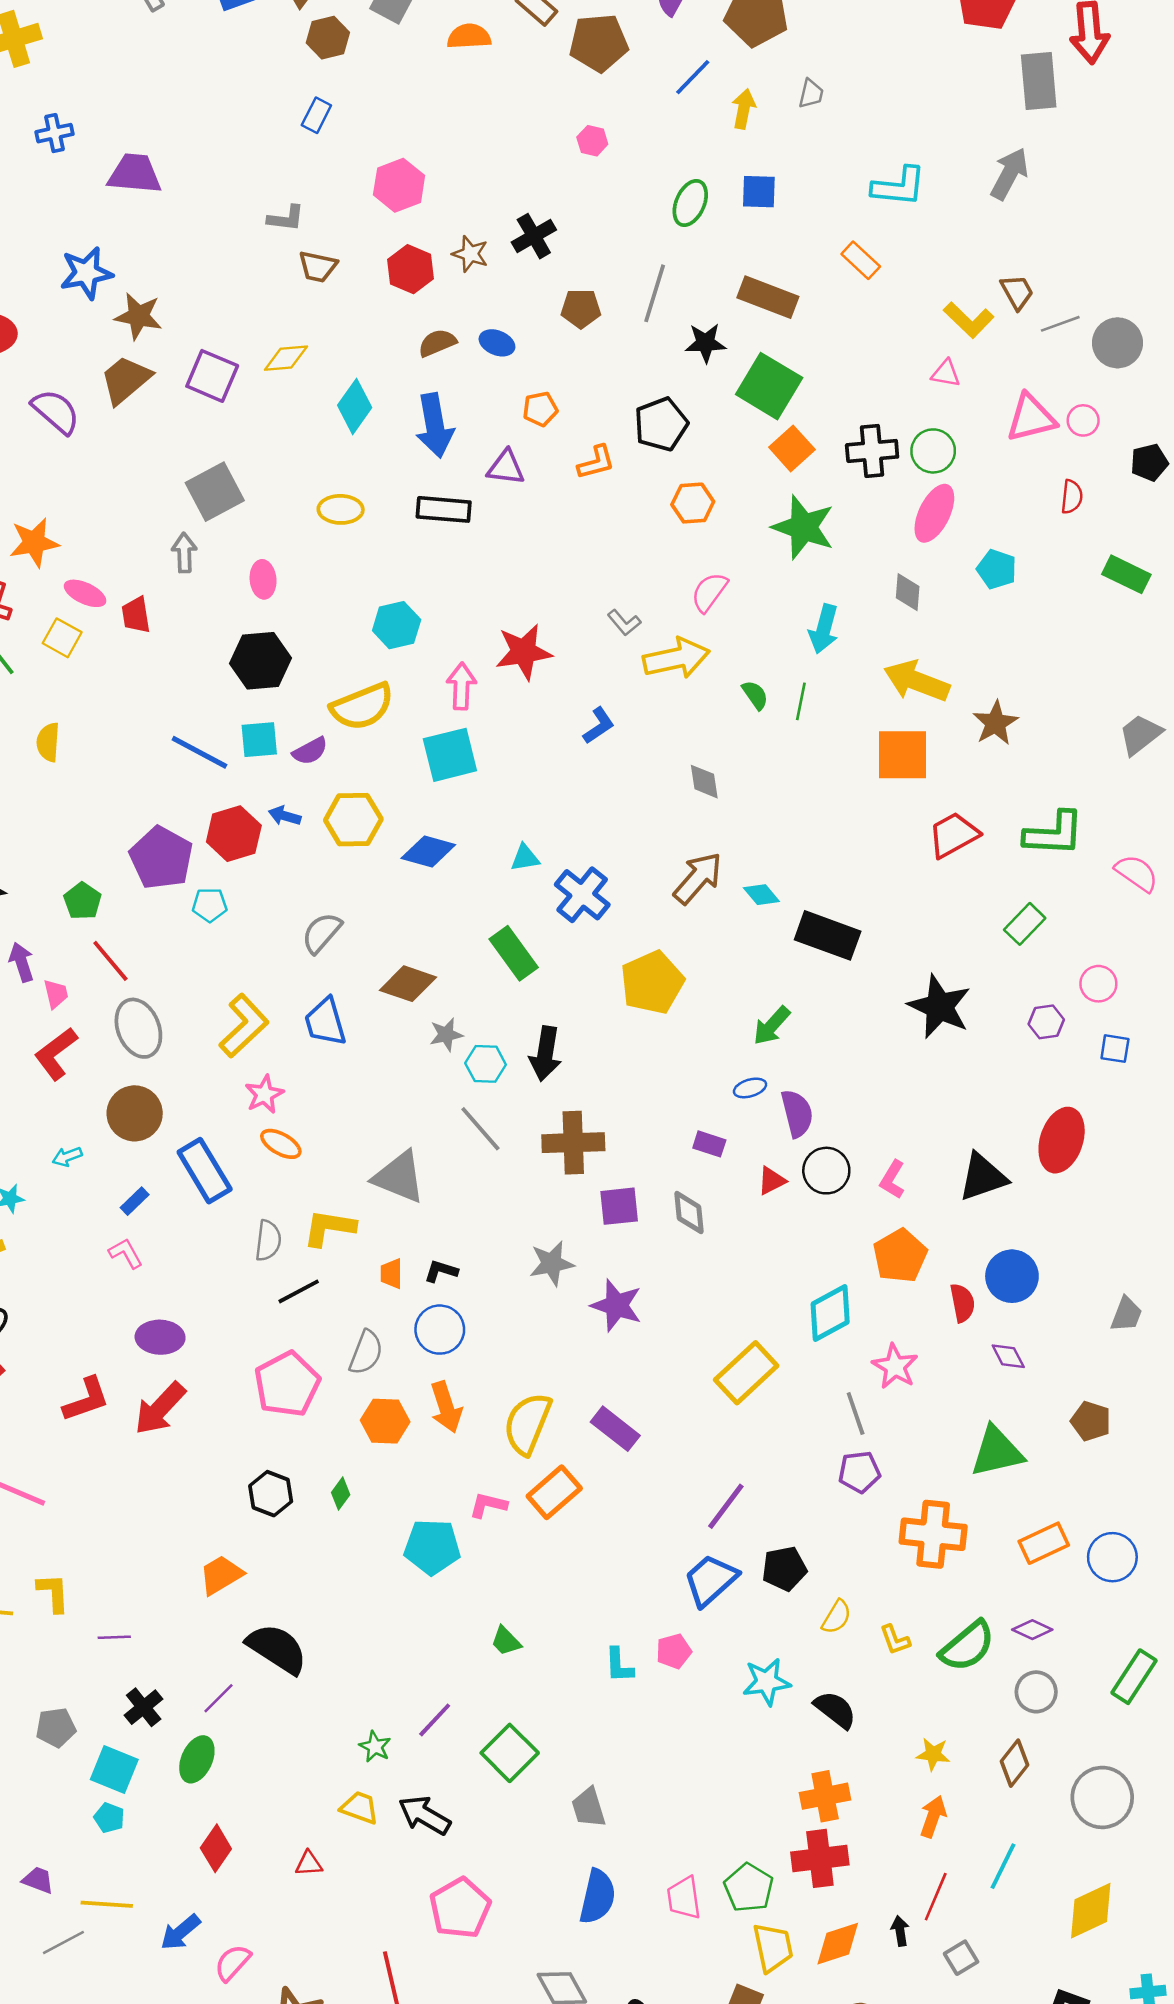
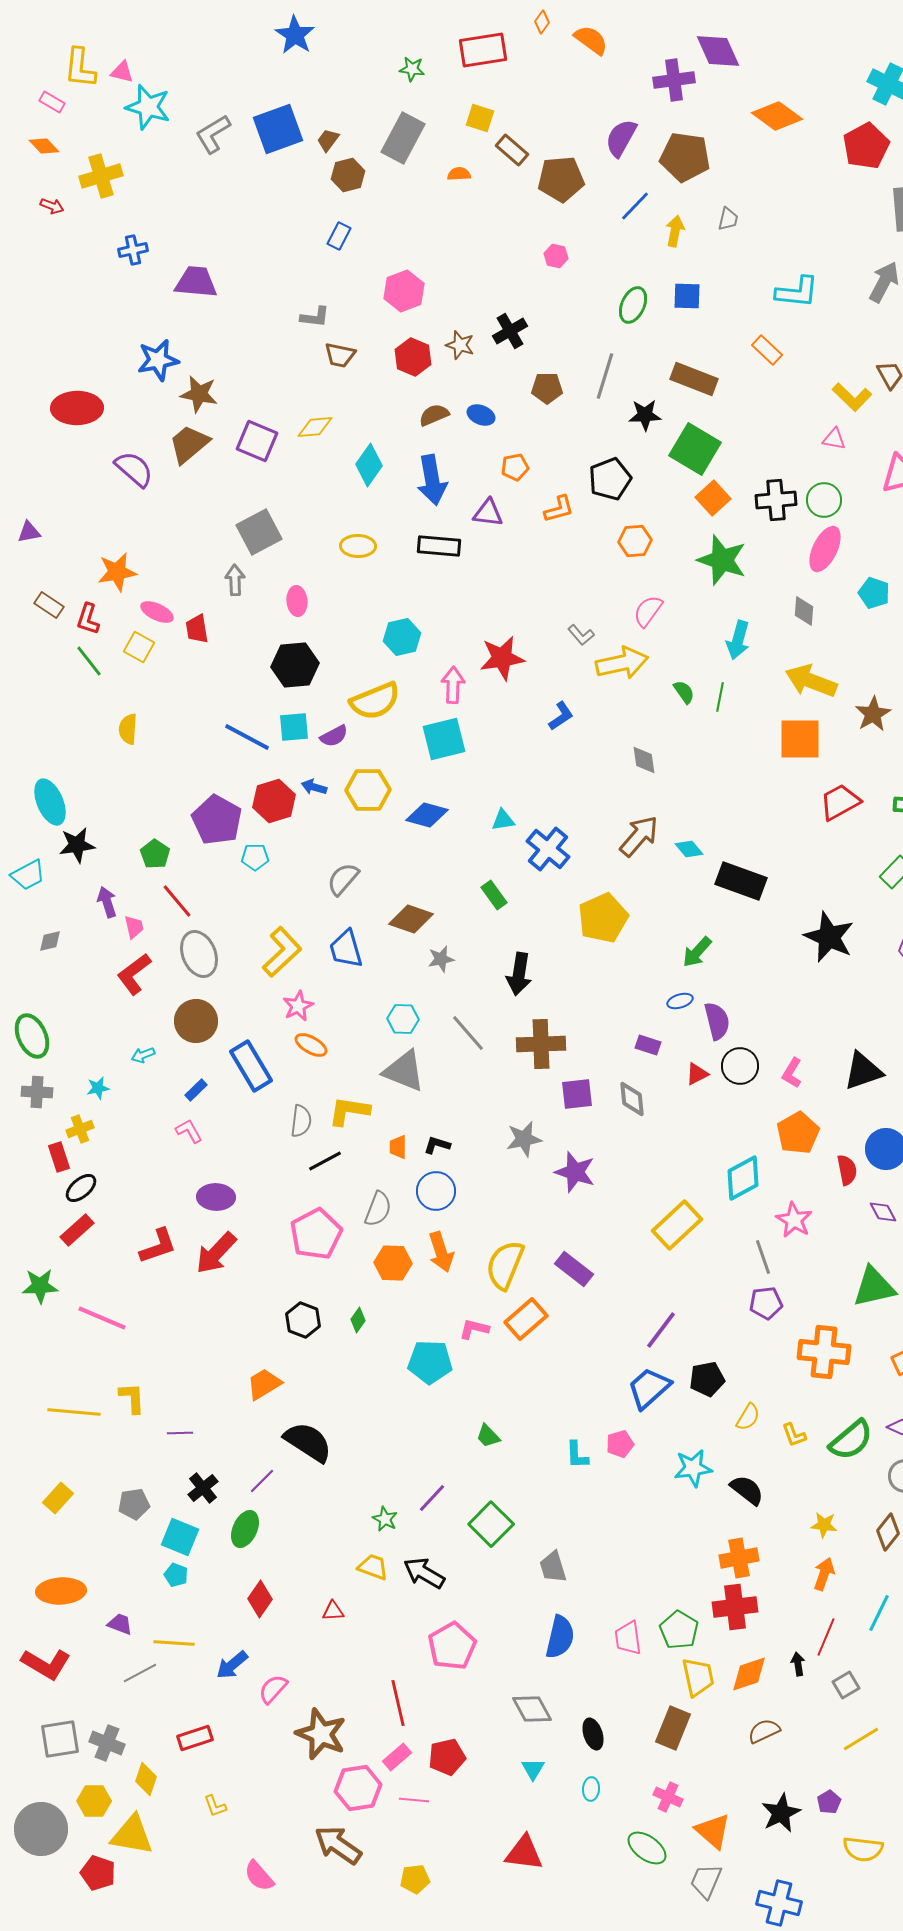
orange semicircle: (469, 36) -> (459, 174), size x0.7
green rectangle: (514, 953) -> (494, 895), size x0.7
cyan hexagon: (486, 1064) -> (403, 1019), moved

